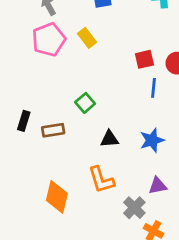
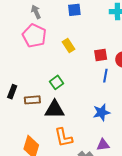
yellow rectangle: (87, 38) -> (68, 45), moved
pink pentagon: (49, 40) -> (34, 36), turned -30
black triangle: (110, 139) -> (55, 109), moved, size x1.5

